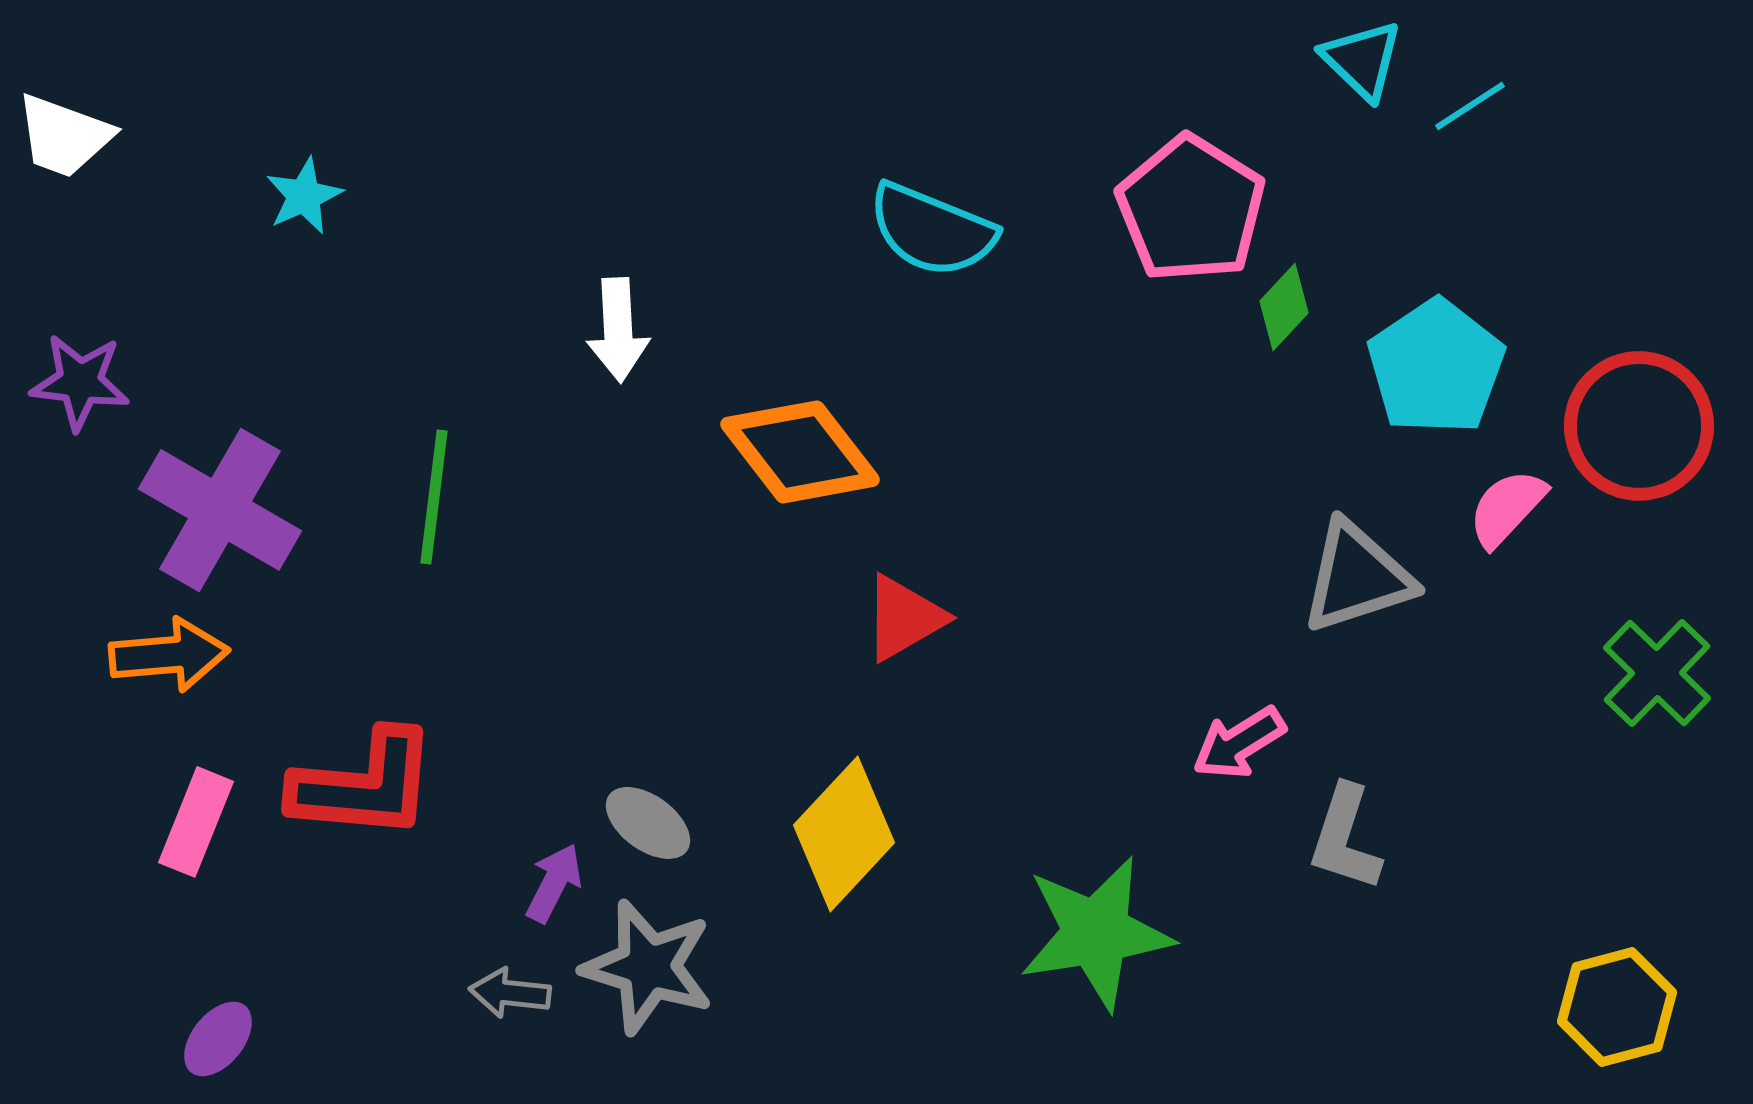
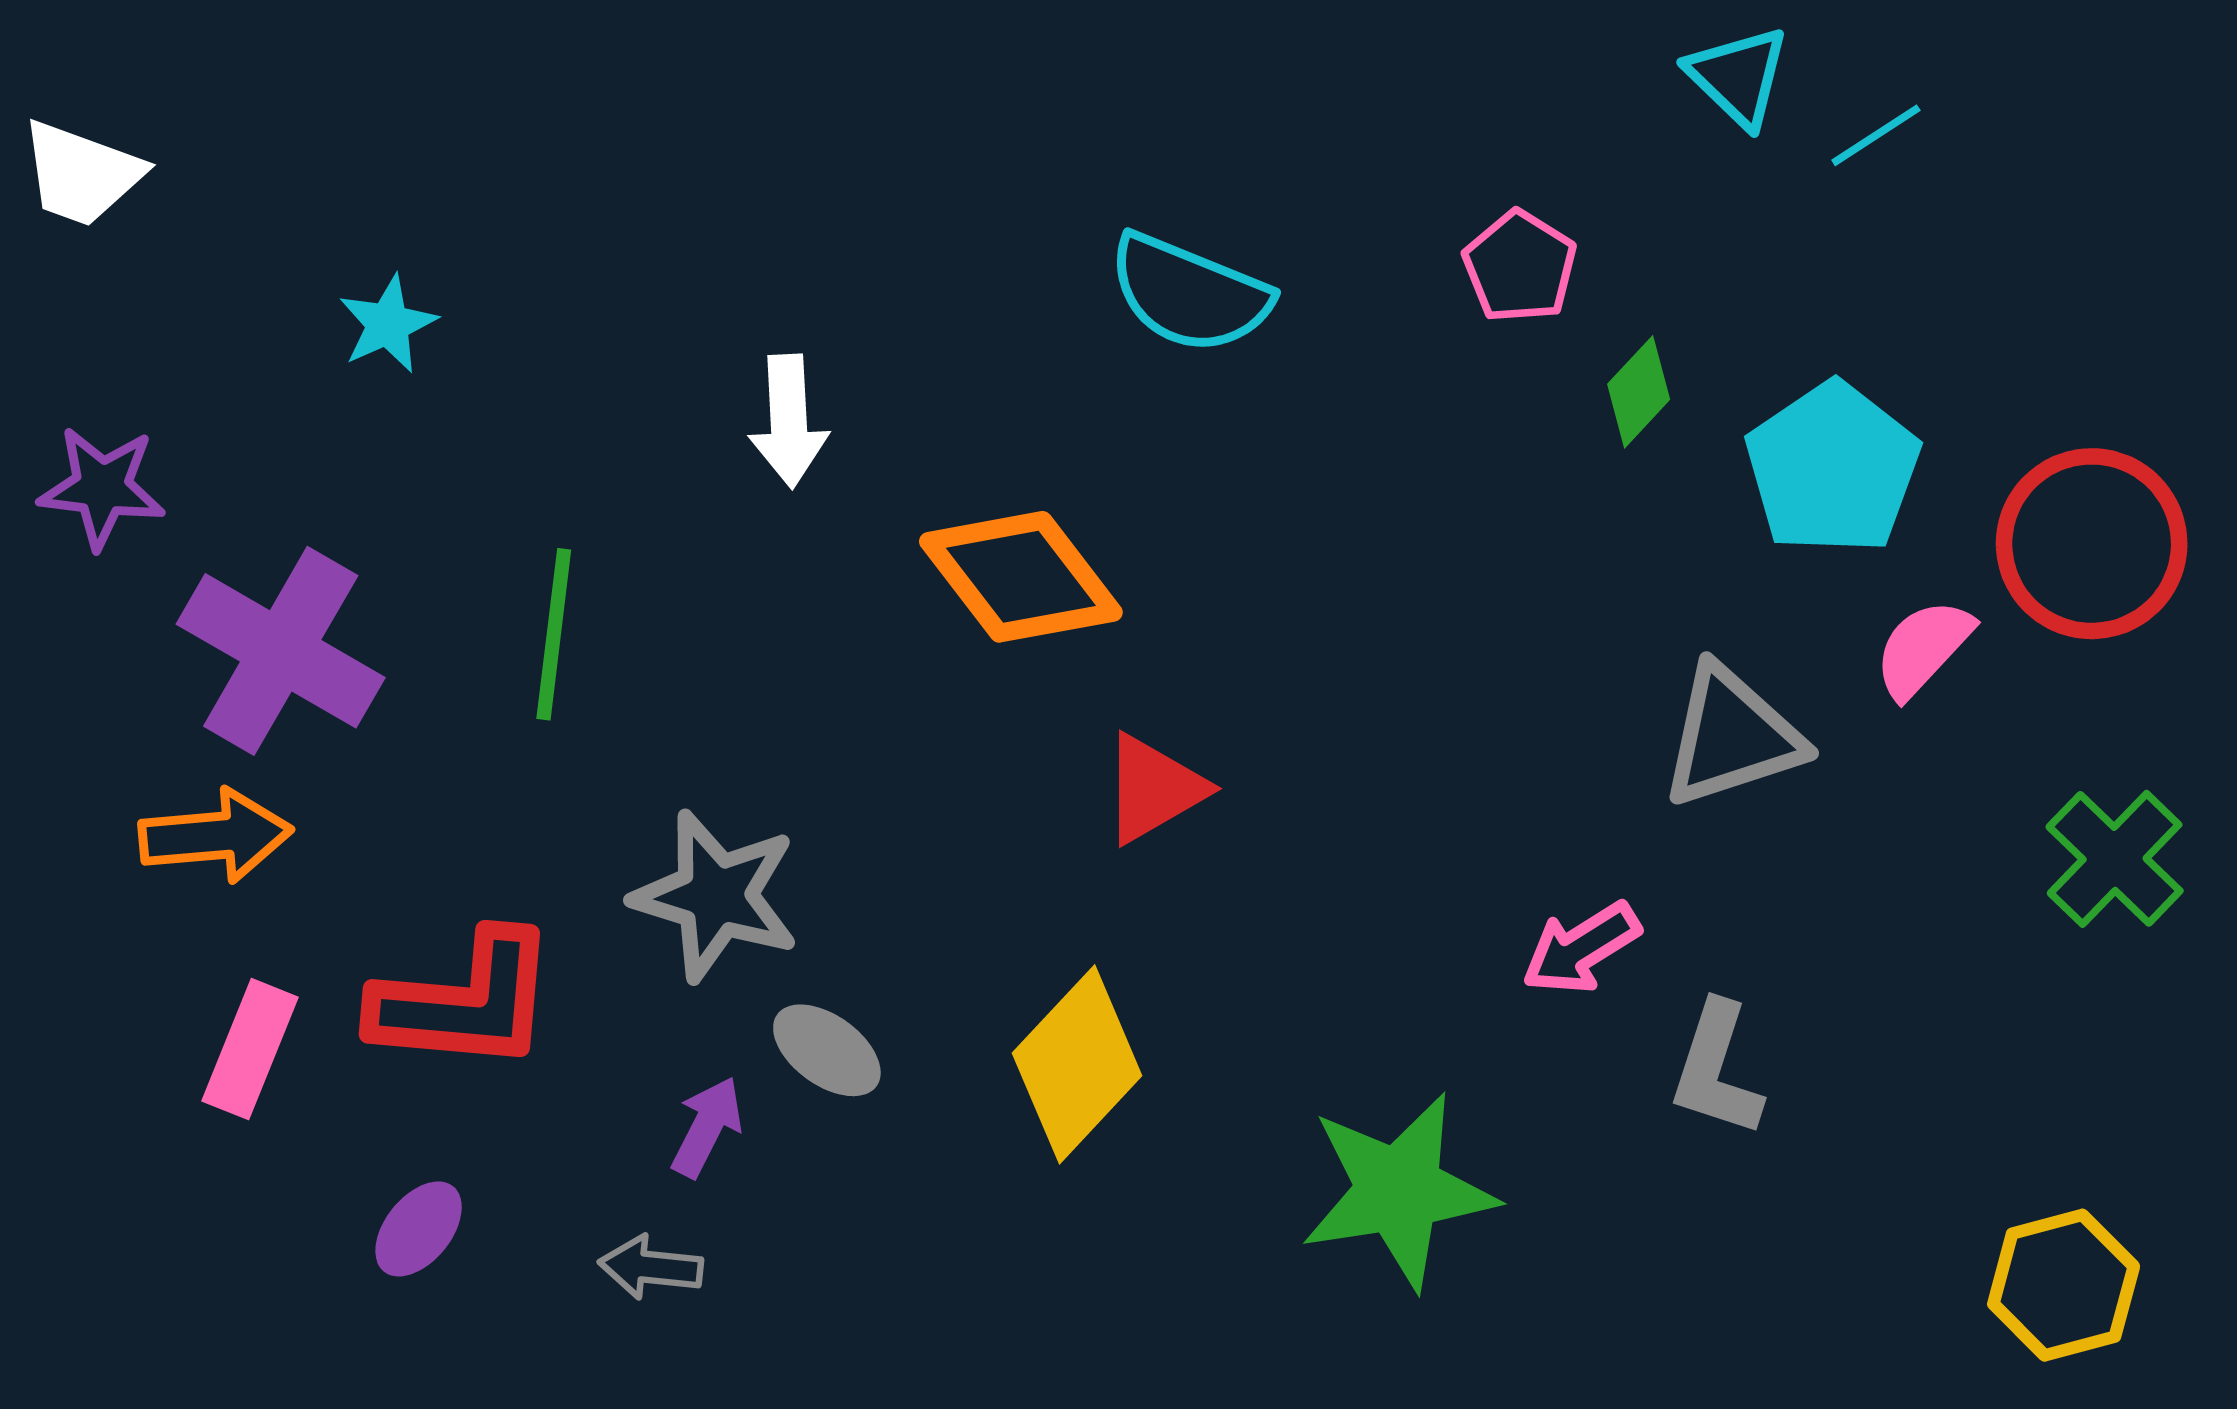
cyan star: (304, 196) -> (388, 324), moved
pink pentagon: (1191, 209) -> (1520, 267), size x0.6
gray star: (648, 967) -> (716, 896), moved
purple ellipse: (218, 1039) -> (419, 1229), moved

